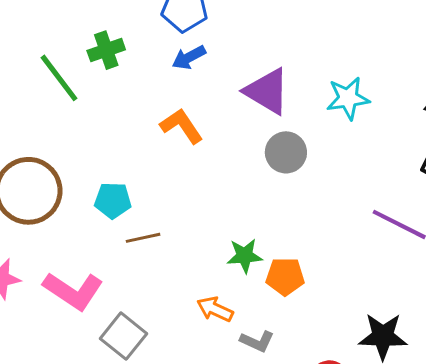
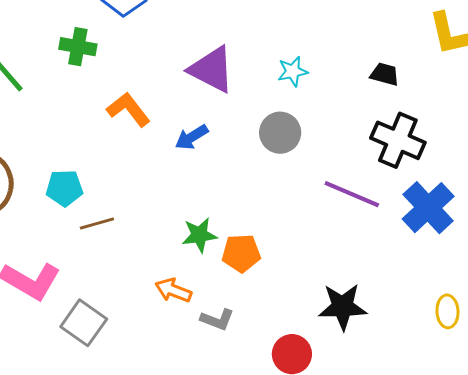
green cross: (106, 50) -> (78, 47), moved, turned 33
blue arrow: (189, 57) -> (192, 137), moved
cyan star: (348, 98) -> (293, 71), size x0.7
gray circle: (286, 152) -> (280, 133), moved

